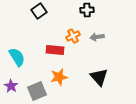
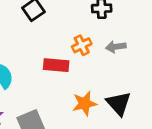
orange star: (59, 77) -> (85, 103), moved

